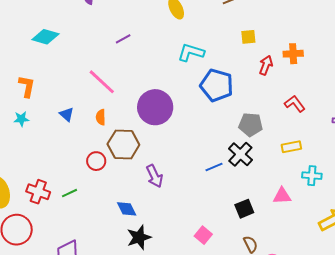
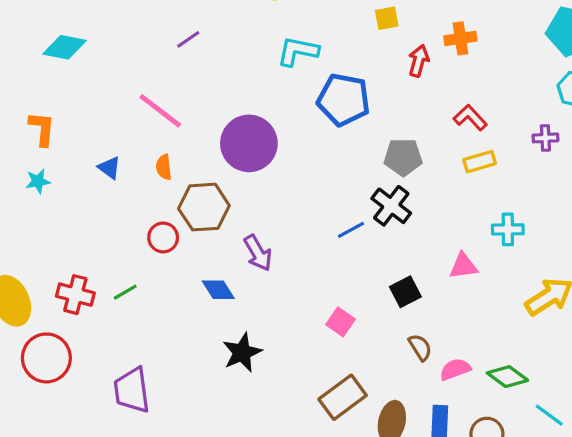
yellow rectangle: (291, 147) -> (480, 162), moved
blue diamond: (127, 209) -> (218, 290), moved
pink square: (203, 235) -> (341, 322), moved

